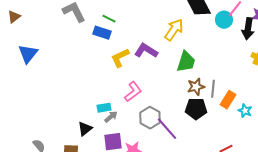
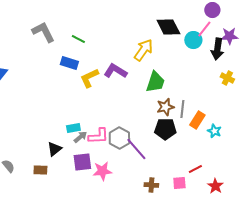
blue rectangle: (102, 33) -> (69, 63), moved
pink L-shape: (133, 92) -> (98, 136), moved, turned 35

